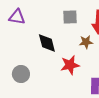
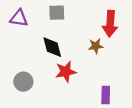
gray square: (70, 17) -> (57, 13), moved
red star: (70, 65) -> (66, 72), moved

